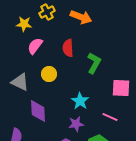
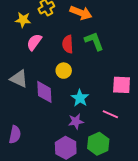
green L-shape: (94, 63) -> (94, 41), moved, turned -50
yellow circle: (49, 74) -> (64, 71), moved
purple diamond: (38, 111) -> (44, 92), moved

